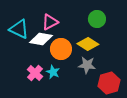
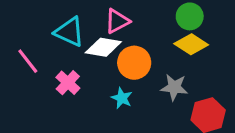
yellow diamond: (88, 44) -> (191, 44), moved
pink cross: (35, 73) -> (68, 83), moved

